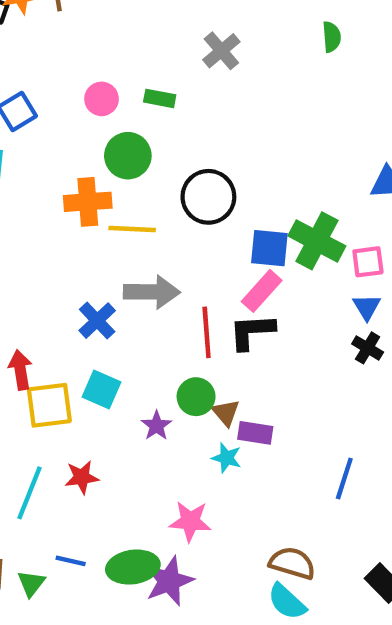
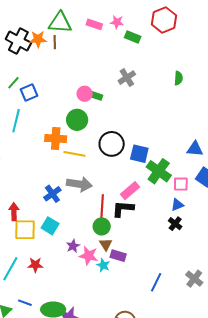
pink circle: (102, 99) -> (85, 94), moved
blue square: (269, 248) -> (139, 154), moved
blue triangle: (367, 307) -> (177, 205), turned 32
green circle: (196, 397) -> (102, 226), moved
pink star: (190, 521) -> (89, 256), moved

